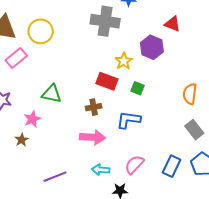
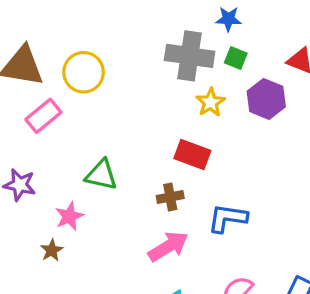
yellow star: (124, 61) -> (210, 102), moved
green square: (137, 88) -> (236, 58), moved
pink arrow: (93, 137) -> (168, 246), turned -35

